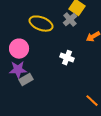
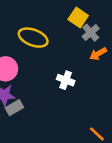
gray cross: (70, 20) -> (91, 33), moved

